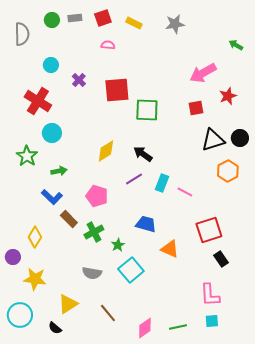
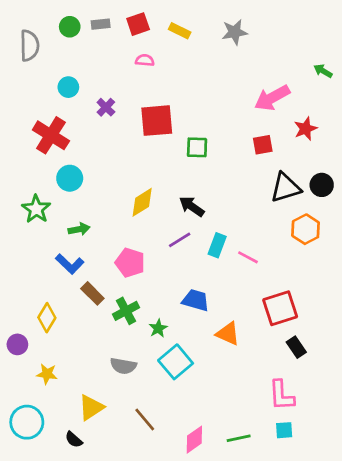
green arrow: (236, 45) -> (323, 71), moved
green square: (147, 110) -> (197, 147), size x0.7
yellow star: (35, 279) -> (47, 374), size x0.7

